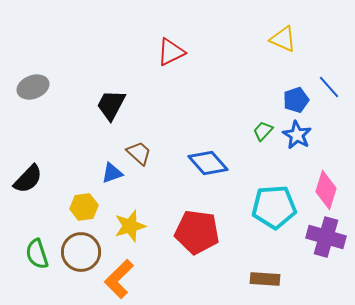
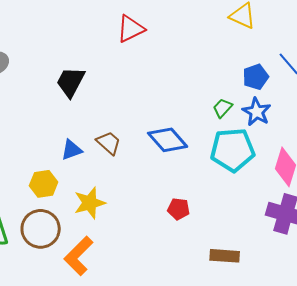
brown trapezoid: (139, 153) -> (109, 143), moved
cyan pentagon: (274, 207) -> (233, 150), moved
red pentagon: (197, 232) -> (179, 209), moved, size x0.5

